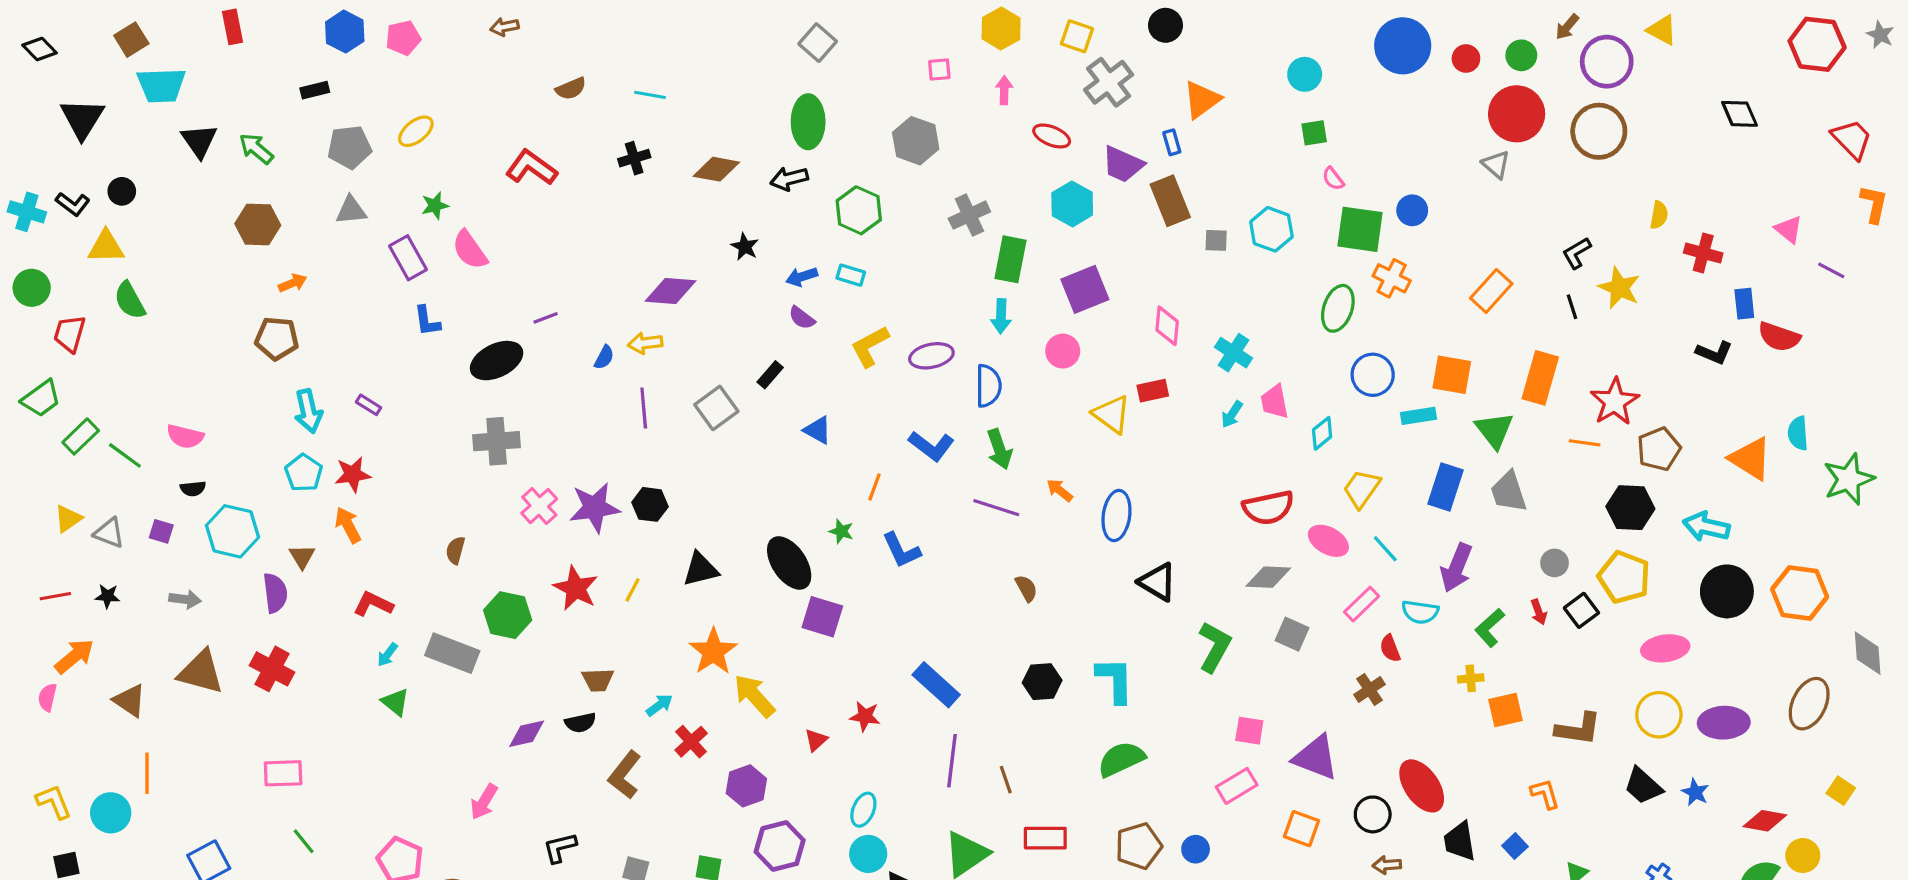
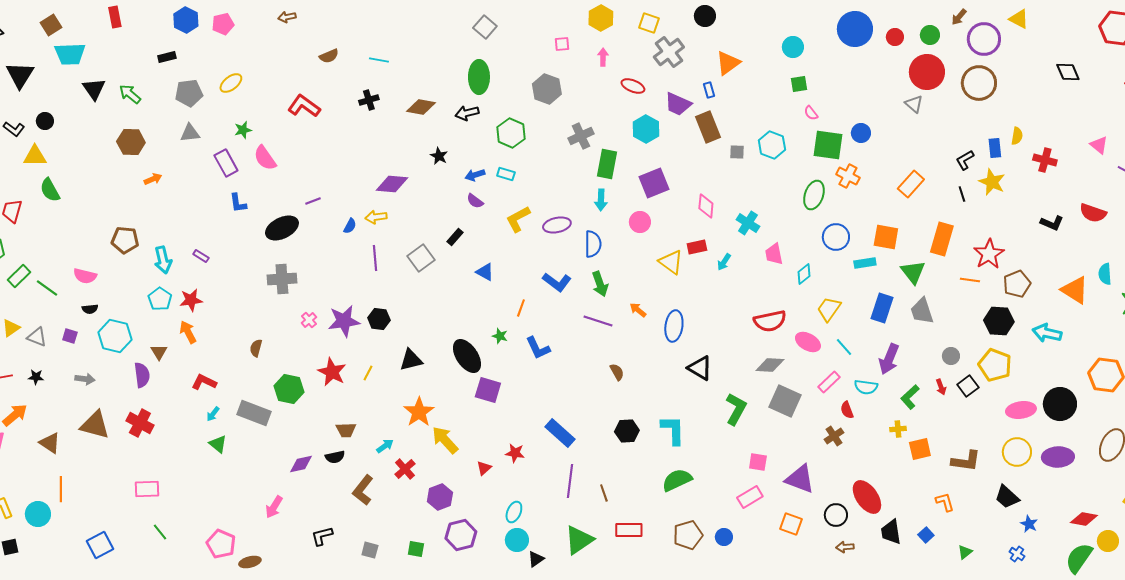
blue rectangle: (1744, 304) -> (995, 148), moved
brown pentagon: (277, 338) -> (125, 240), moved
cyan arrow: (1232, 414) -> (724, 262), moved
pink cross: (539, 506) -> (309, 320), size x0.7
black circle: (1727, 591) -> (1060, 404), moved
gray square: (1292, 634) -> (785, 401), size x1.5
blue star: (1695, 792) -> (1029, 524), moved

